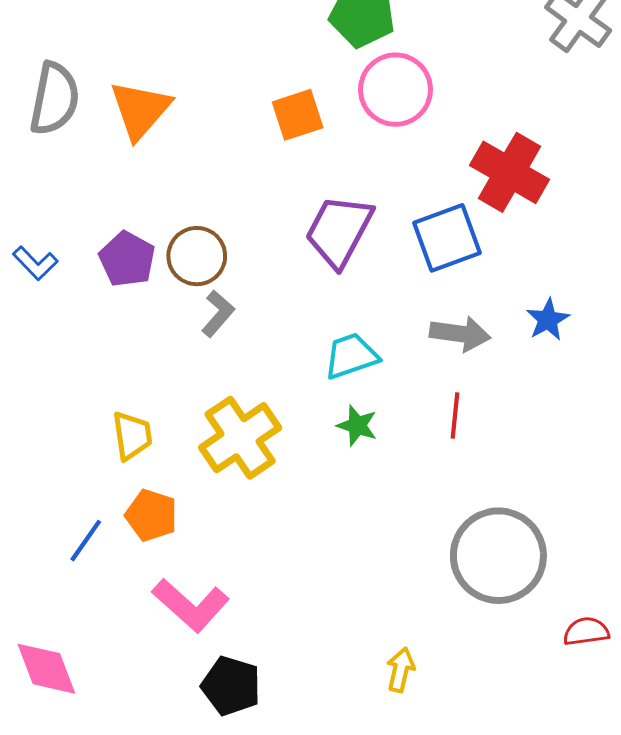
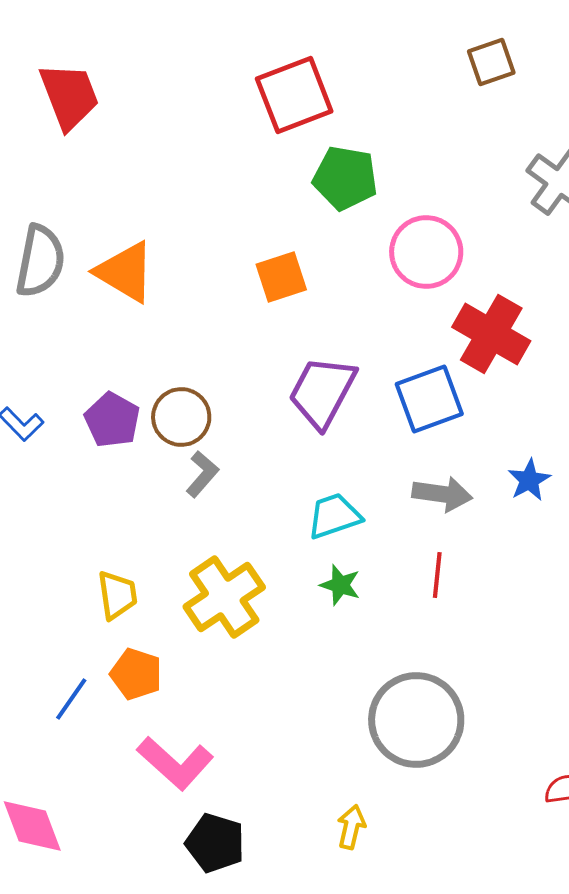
pink circle: (395, 90) -> (426, 252), moved
orange triangle: (140, 110) -> (125, 272), turned -40
gray circle: (498, 556) -> (416, 720), moved
yellow arrow: (401, 670) -> (351, 827), moved

